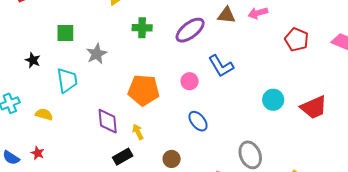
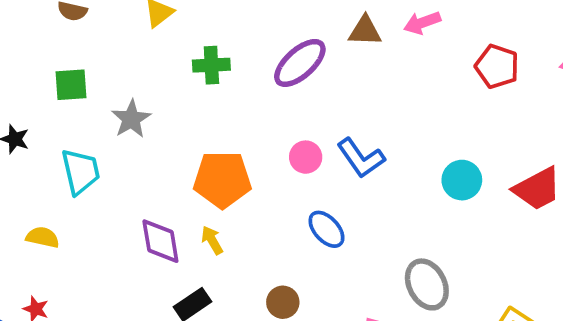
blue L-shape: (221, 66) -> (361, 158), moved
yellow arrow: (138, 132) -> (212, 240), moved

